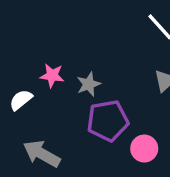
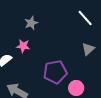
gray star: (89, 84) -> (31, 23), moved

